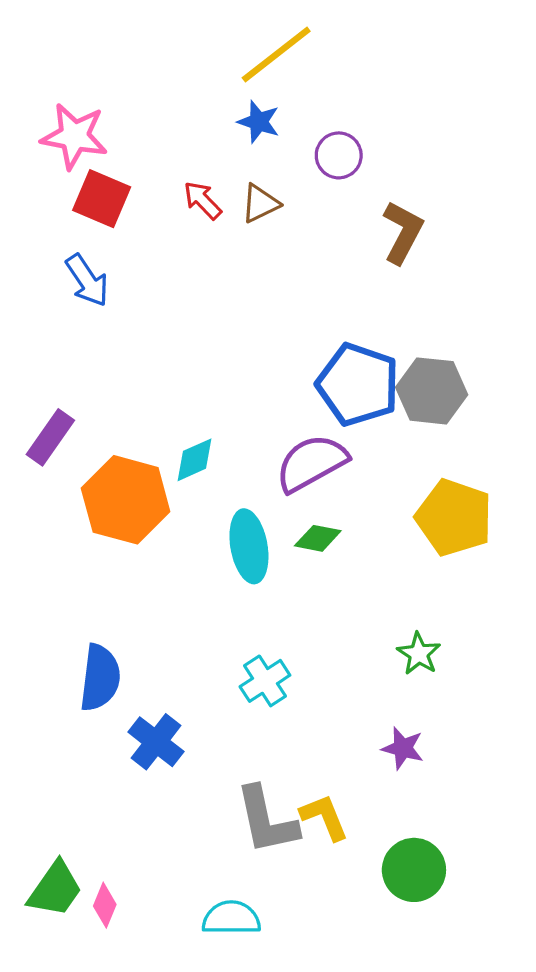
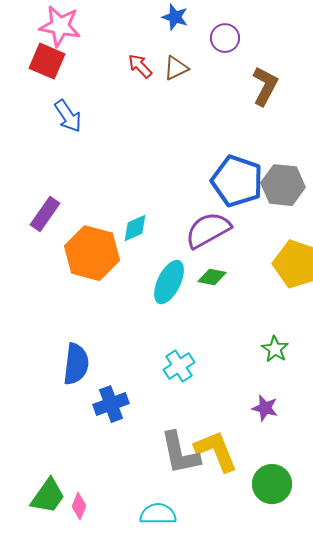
red square: (102, 199) -> (47, 61), moved
cyan ellipse: (249, 546) -> (169, 282), turned 36
blue cross: (156, 742) -> (111, 404), turned 32
yellow L-shape: (324, 817) -> (216, 451), size x1.4

